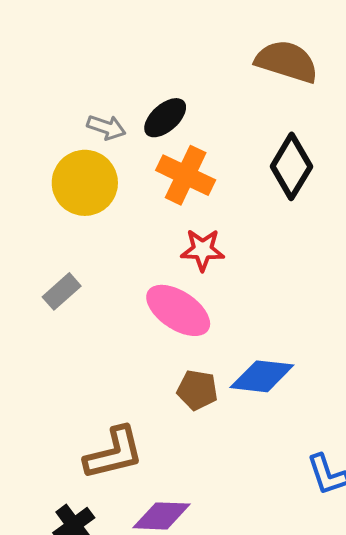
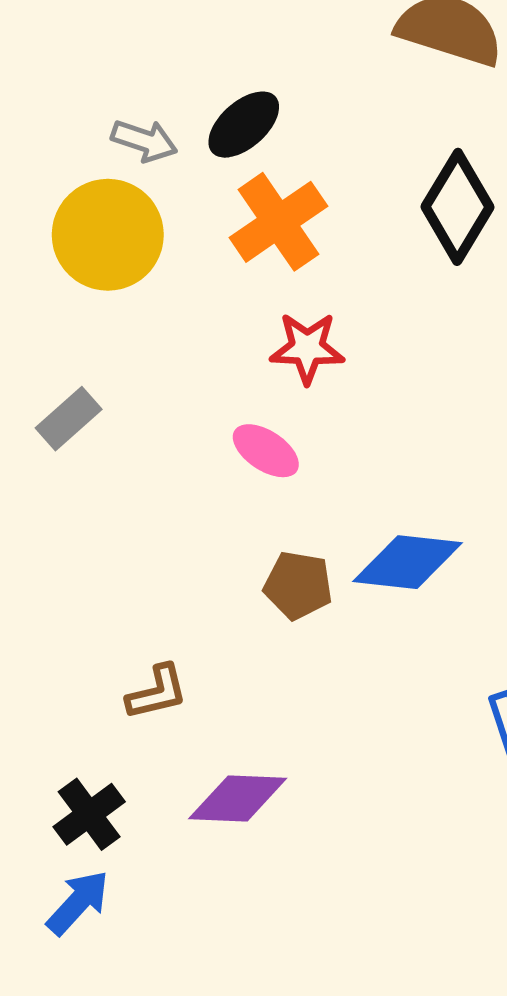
orange cross: (186, 175) -> (278, 222), turned 30
pink ellipse: (178, 310) -> (266, 451), size x0.6
brown L-shape: (114, 453) -> (157, 692), size x0.6

